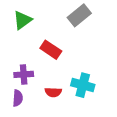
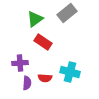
green triangle: (22, 20) -> (35, 19), moved
purple semicircle: (18, 98) -> (27, 83), moved

